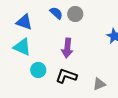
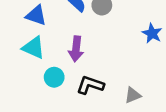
purple arrow: (67, 48) -> (76, 49), moved

